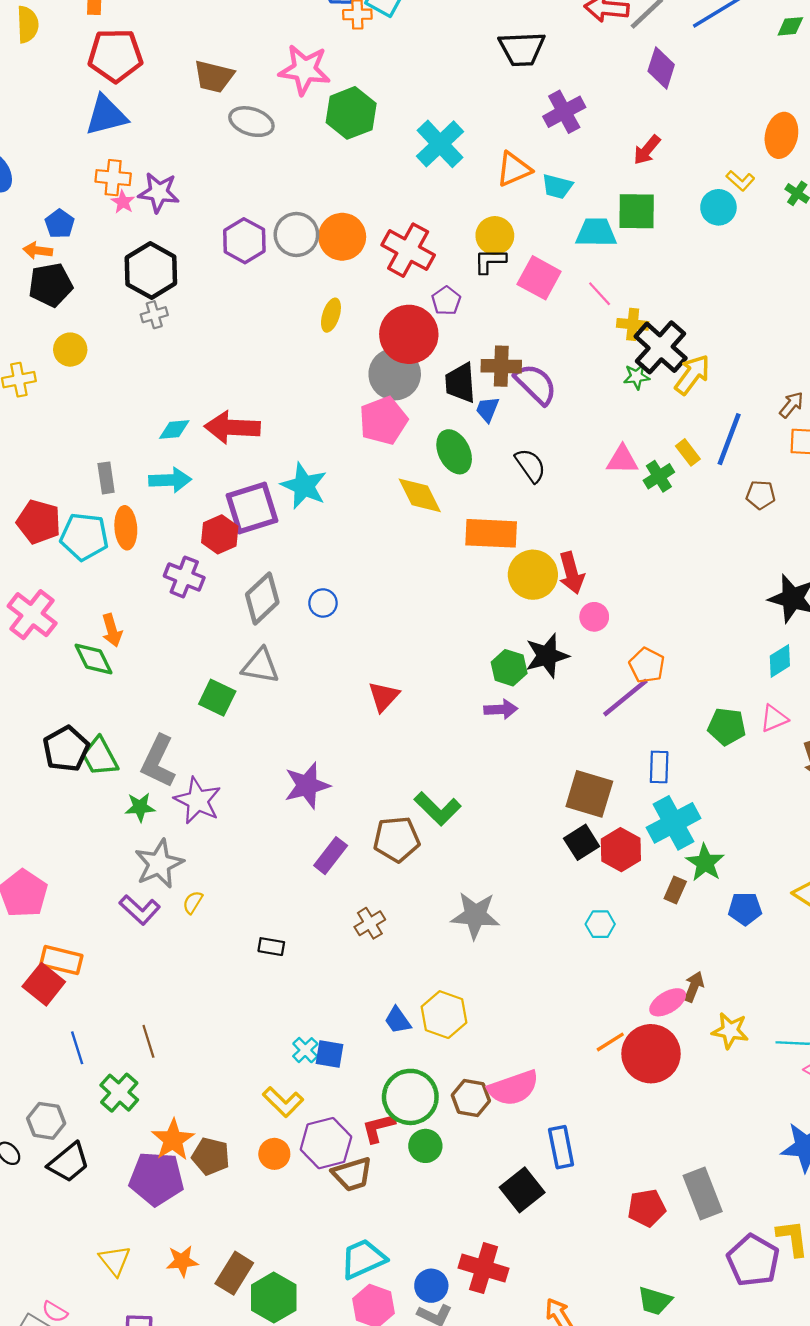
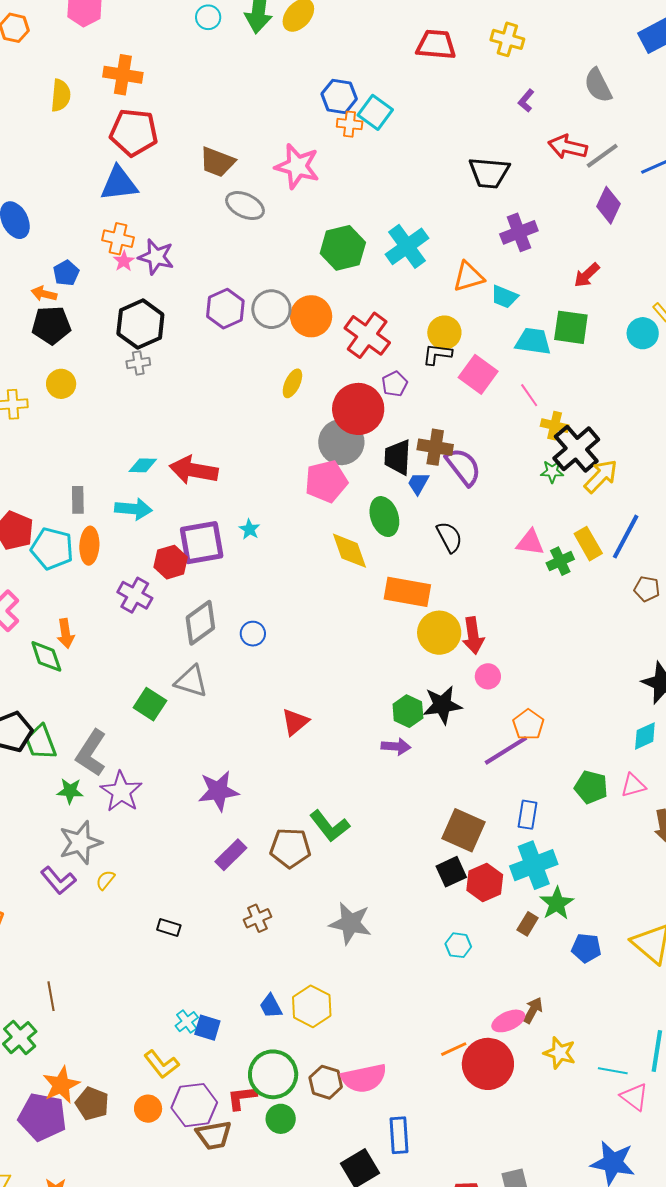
green hexagon: (351, 113) -> (343, 248), moved
yellow rectangle: (688, 452) -> (588, 544), size x1.4
cyan star: (304, 486) -> (250, 529), size x0.5

